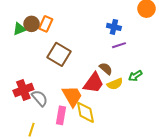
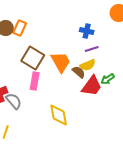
red trapezoid: (94, 83) -> (92, 86), moved
yellow semicircle: (115, 84) -> (88, 65), moved
orange trapezoid: (72, 96) -> (61, 62), moved
pink rectangle: (61, 115) -> (35, 81), moved

